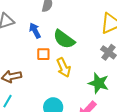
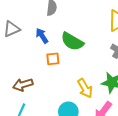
yellow arrow: (64, 67) -> (85, 88), moved

